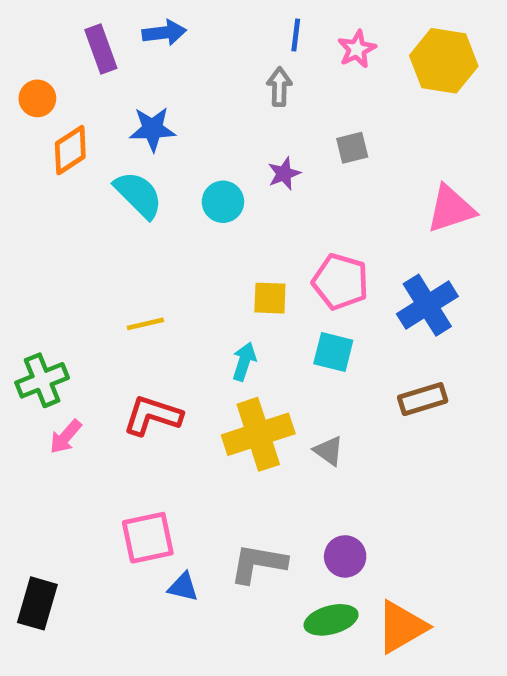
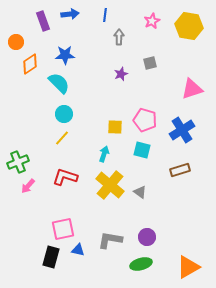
blue line: (296, 35) -> (105, 15), moved
cyan circle: (223, 202) -> (64, 114), moved
yellow line: (145, 324) -> (62, 138), turned -35
yellow cross: (258, 434) -> (110, 185), turned -32
black rectangle: (37, 603) -> (51, 257), moved
orange triangle: (401, 627) -> (188, 267), moved

